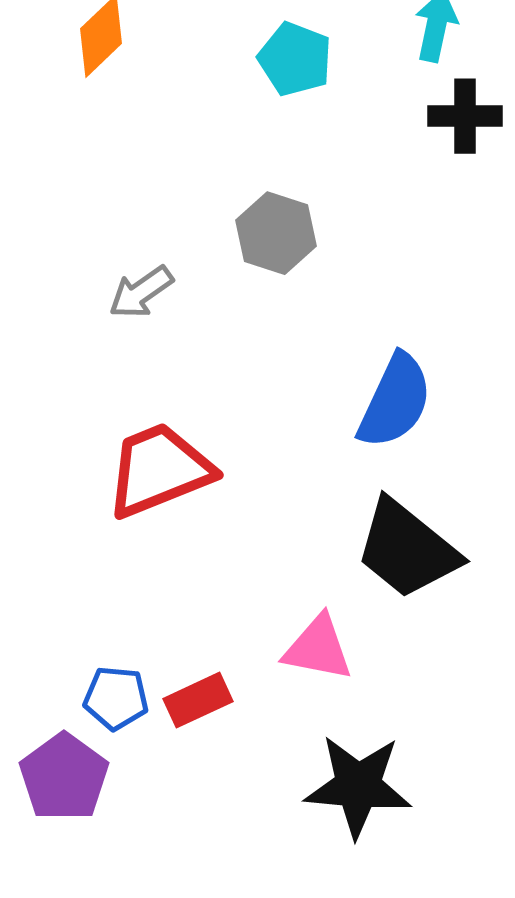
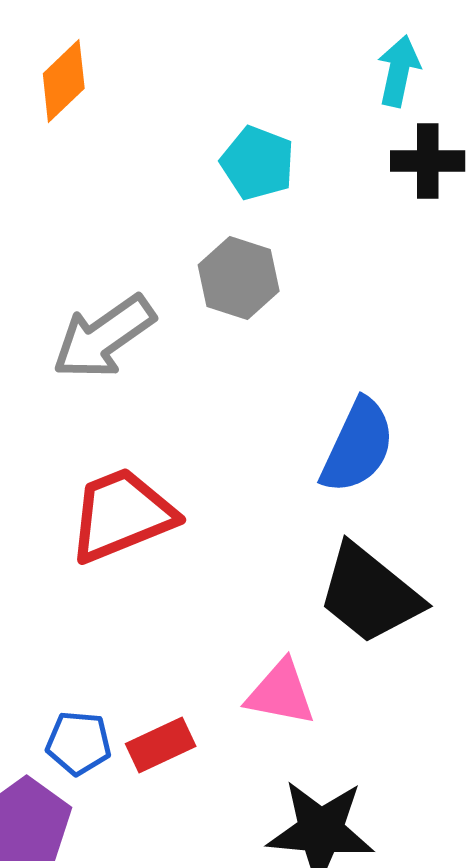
cyan pentagon: (295, 59) -> (258, 163), moved
gray arrow: (141, 292) -> (104, 337), size x1.6

